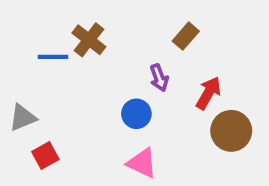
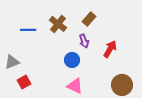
brown rectangle: (186, 36) -> (89, 19), moved
brown cross: (89, 40) -> (58, 24), moved
brown circle: (231, 131) -> (122, 85), moved

